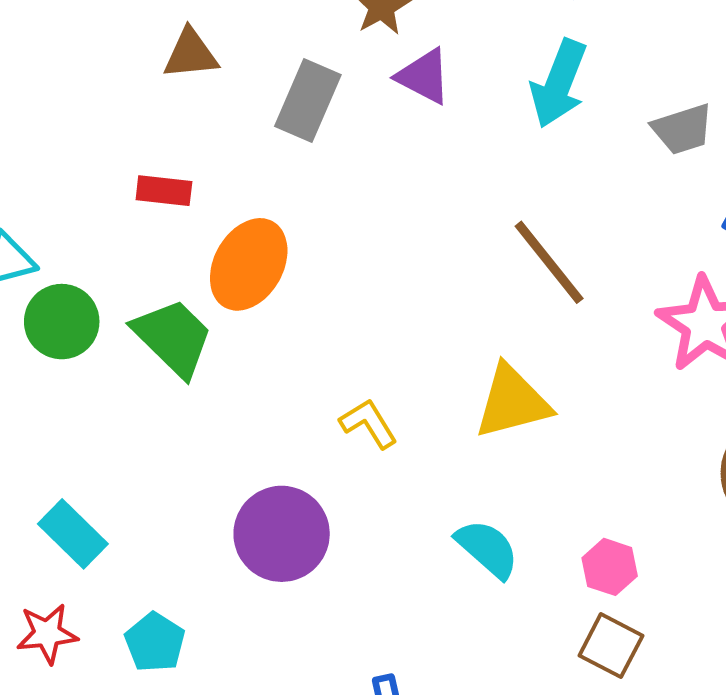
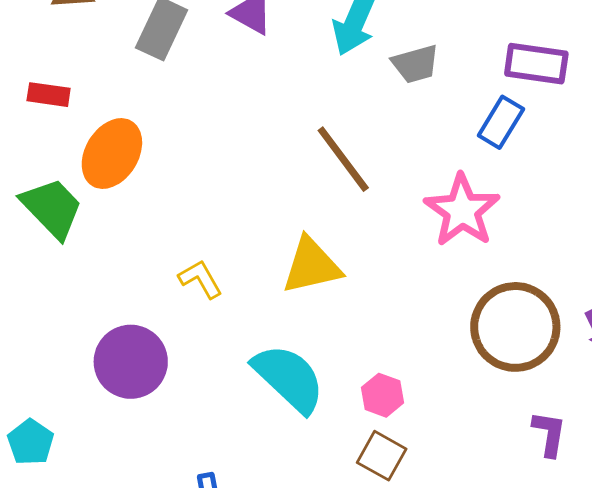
gray trapezoid: (683, 129) -> (415, 64), moved
cyan semicircle: (487, 549) -> (289, 378), size x1.5

